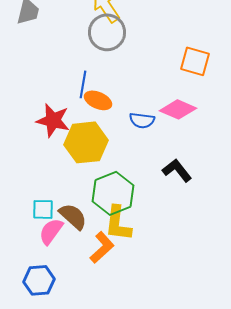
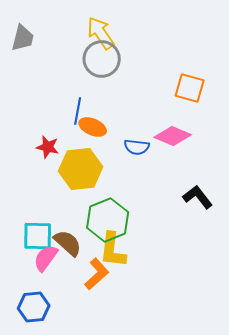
red star: (53, 120) -> (48, 147), size x0.7
black L-shape: (177, 170) -> (198, 197), moved
cyan square: (43, 209) -> (38, 236), size x1.4

